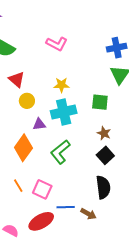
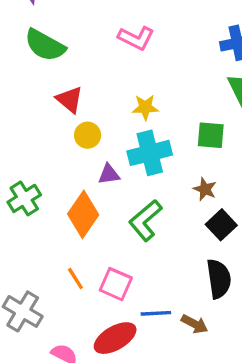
brown star: (104, 133) -> (205, 189), moved

